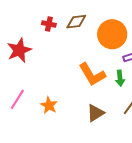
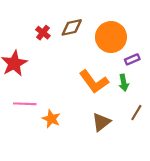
red cross: (49, 24) -> (43, 33), turned 32
pink line: (17, 99) -> (25, 104), moved, turned 65

